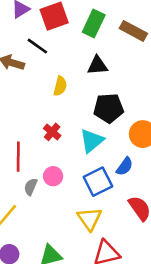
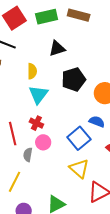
green rectangle: (94, 24) -> (47, 17), turned 65
red cross: (52, 132) -> (36, 123), moved
cyan triangle: (92, 141) -> (38, 95), moved
blue semicircle: (125, 166) -> (97, 122), turned -91

